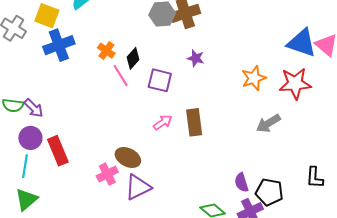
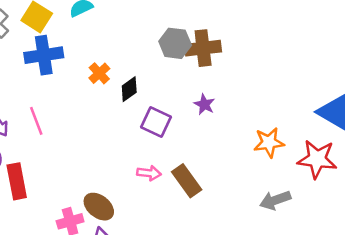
pink line: (121, 76) -> (36, 121), moved
pink arrow: (163, 122) -> (149, 173), turned 30
brown rectangle: (194, 122) -> (187, 181), turned -40

